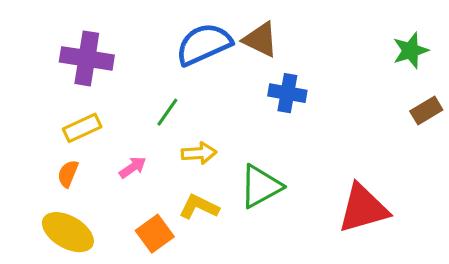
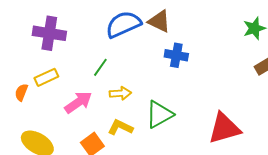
pink arrow: (133, 167) -> (78, 102), size x1.6
orange semicircle: (68, 174) -> (21, 92), moved

